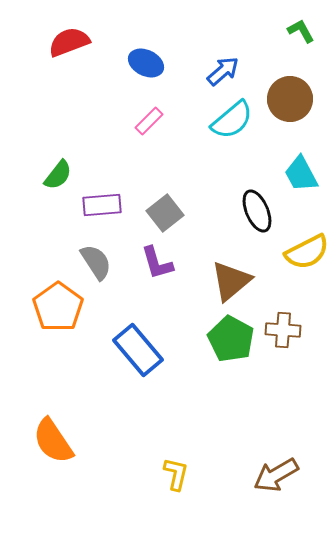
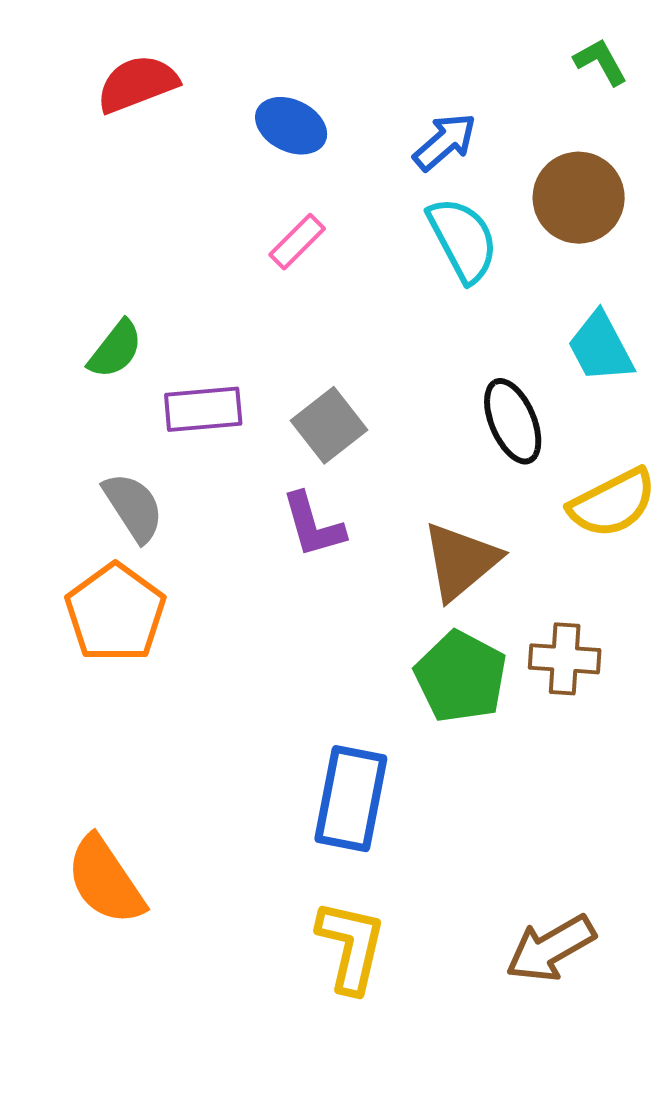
cyan semicircle: (232, 120) -> (463, 240), turned -78
gray semicircle: (96, 262) -> (133, 507), moved
blue rectangle: (138, 350) -> (351, 799), moved, turned 51
yellow L-shape: (176, 474) -> (351, 946), size x1.4

